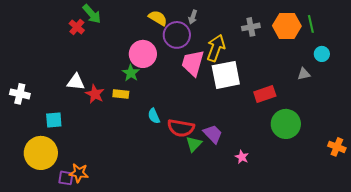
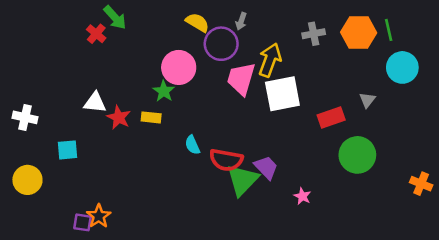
cyan circle: (322, 54) -> (402, 67), size x1.6
gray triangle: (304, 74) -> (367, 100), moved, turned -40
green triangle: (194, 144) -> (242, 180), size x1.6
yellow circle: (41, 153) -> (27, 180), moved, size x0.7
orange star: (79, 173) -> (99, 216), turned 30

